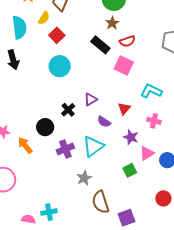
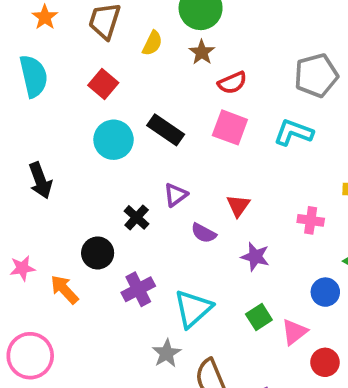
yellow semicircle: (44, 18) -> (152, 43), moved
black rectangle: (100, 45) -> (166, 130), moved
black arrow: (13, 60) -> (40, 180), moved
cyan L-shape: (151, 91) -> (294, 132), moved
pink cross: (154, 121) -> (311, 220), moved
cyan triangle: (93, 146) -> (193, 309), moved
pink triangle: (147, 153) -> (294, 332), moved
gray star: (84, 178) -> (167, 353), moved

